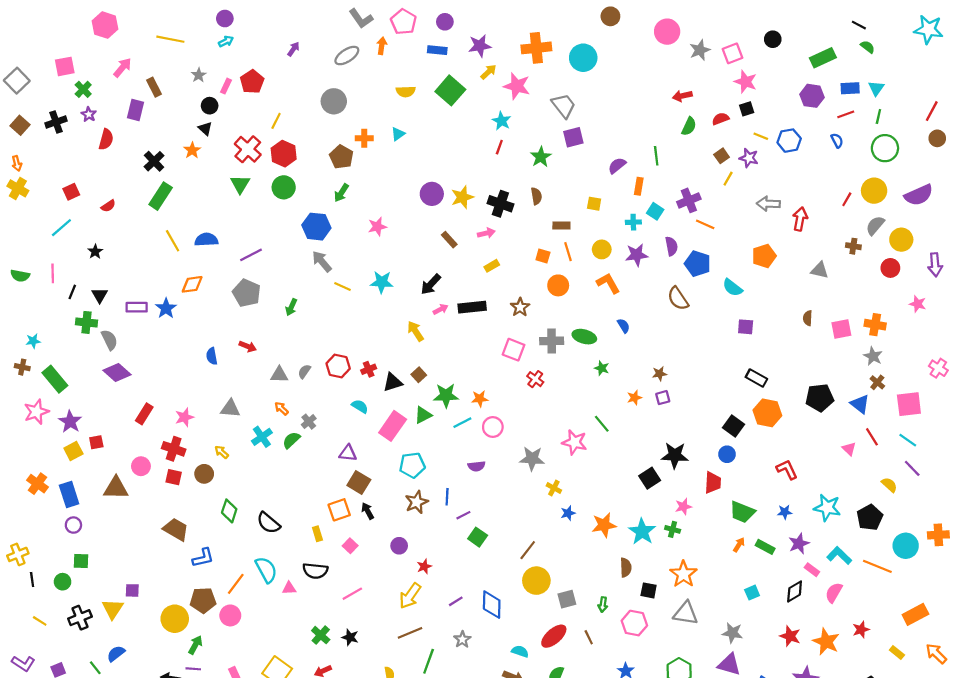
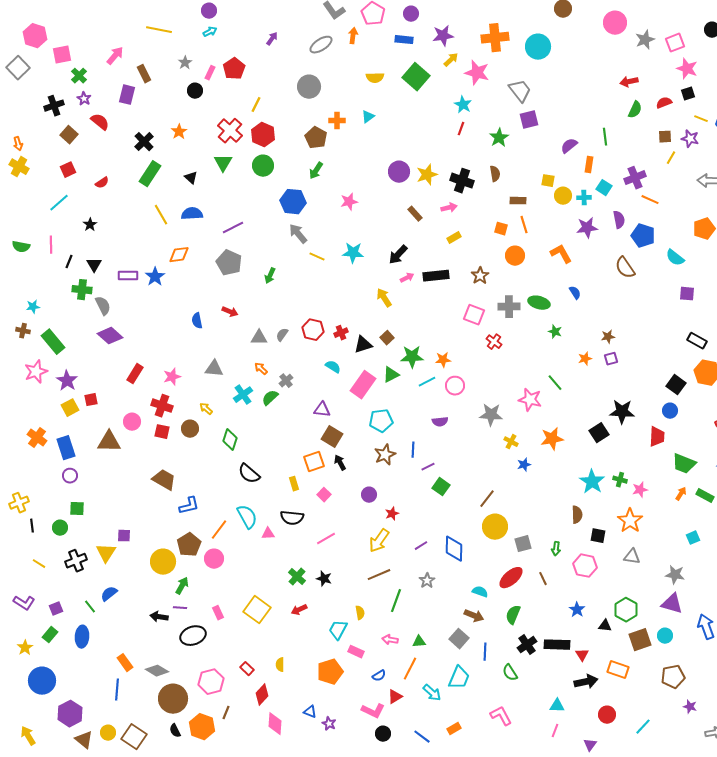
pink hexagon: (105, 25) -> (35, 36), moved
brown square: (20, 125) -> (69, 135), moved
black triangle: (205, 129) -> (191, 178), moved
red semicircle: (106, 139) -> (100, 122), turned -66
brown square: (722, 156) -> (665, 137), turned 32
yellow circle: (602, 249) -> (563, 196), moved
pink star: (683, 507) -> (640, 490), moved
green diamond: (229, 511) -> (230, 440), moved
orange star: (604, 525) -> (552, 439), moved
brown pentagon: (203, 600) -> (189, 545), turned -30
gray triangle: (686, 613) -> (632, 557), size x0.7

